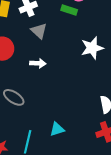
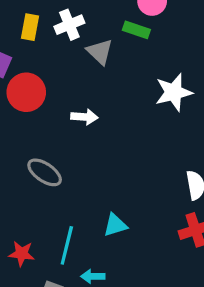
gray triangle: (39, 31) -> (100, 52), moved

